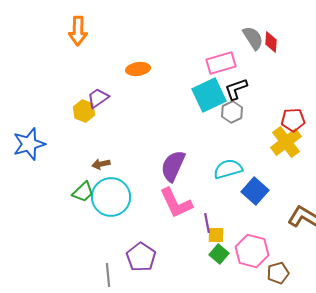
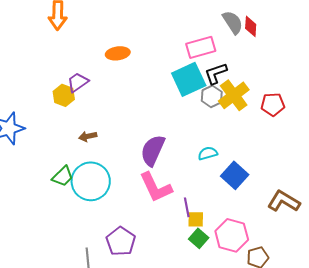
yellow cross: (286, 142) -> (234, 95), moved
brown arrow: (101, 164) -> (88, 136), moved
cyan semicircle: (228, 169) -> (208, 153), size x0.7

